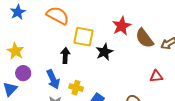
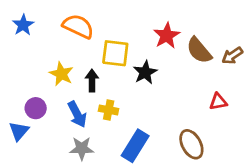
yellow star: (15, 51) -> (61, 74), moved
yellow cross: (76, 88) -> (109, 110), moved

